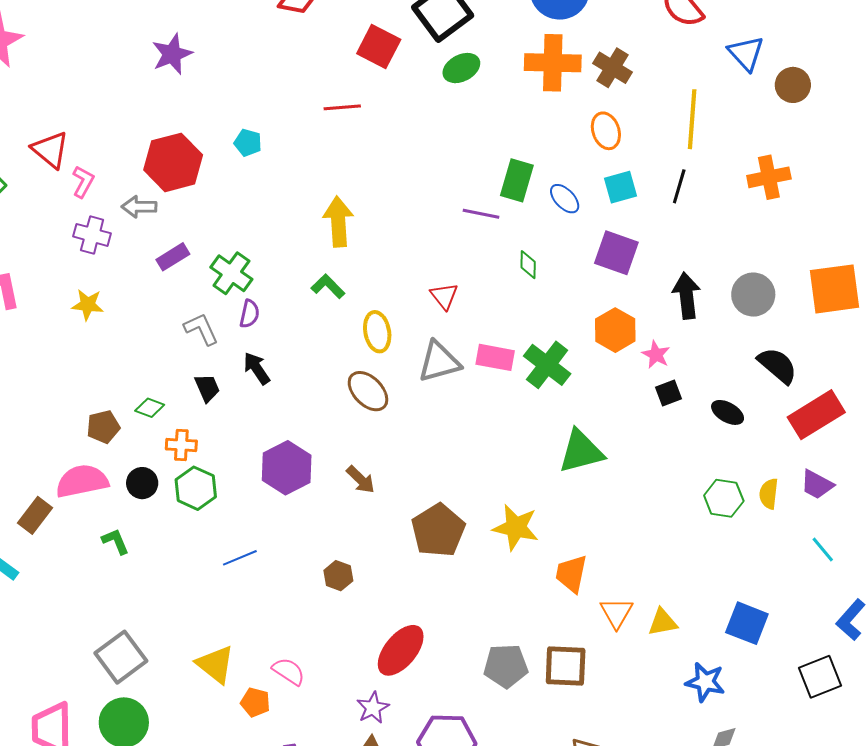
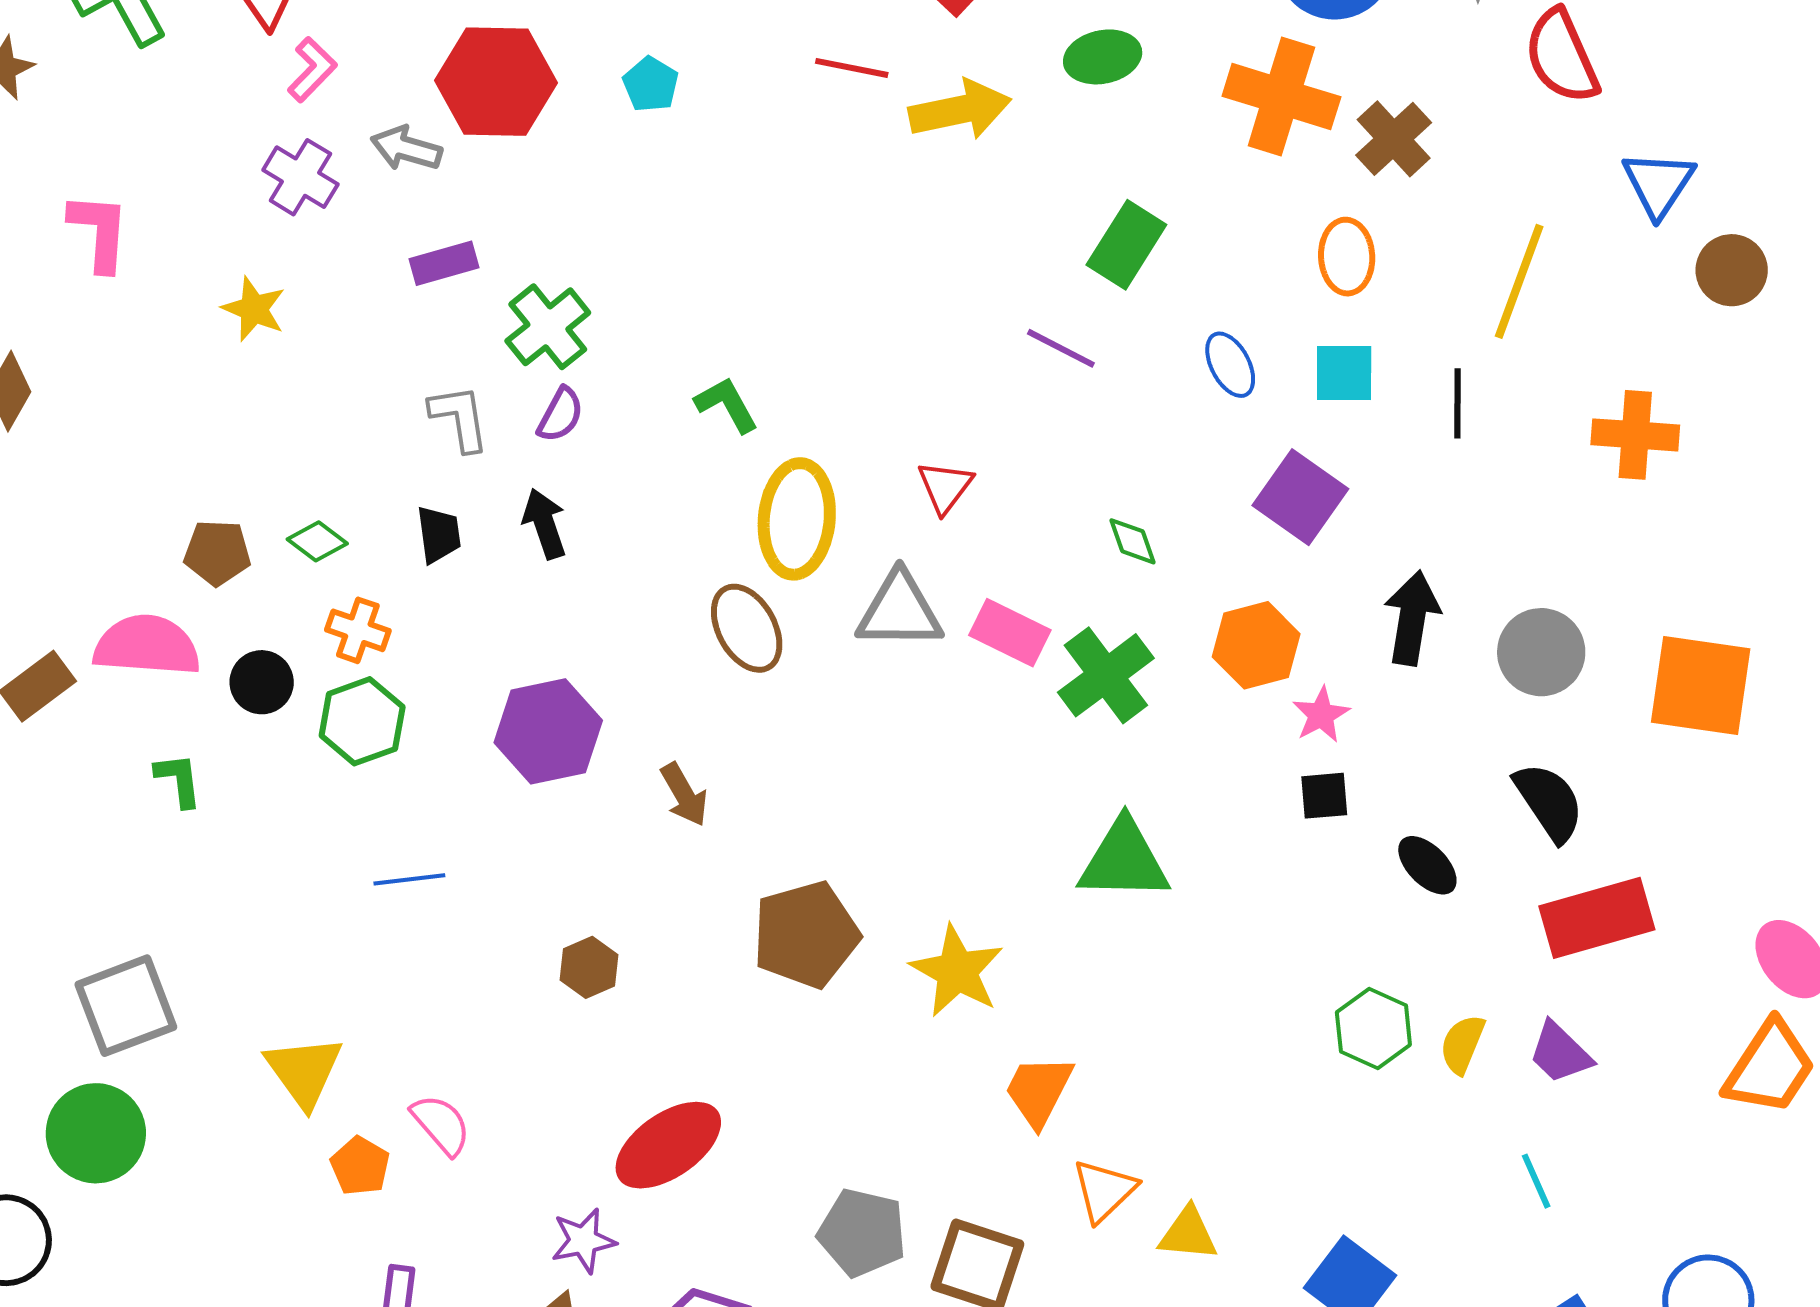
green rectangle: (517, 180) -> (1126, 245), moved
black line: (679, 186) -> (1457, 403), turned -32
yellow arrow: (338, 222) -> (960, 110), moved, turned 66
green diamond: (528, 265) -> (1132, 541), moved, turned -36
yellow ellipse: (377, 332) -> (797, 519), size x1.4

